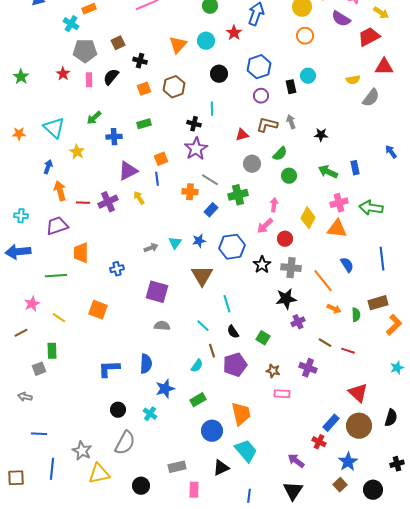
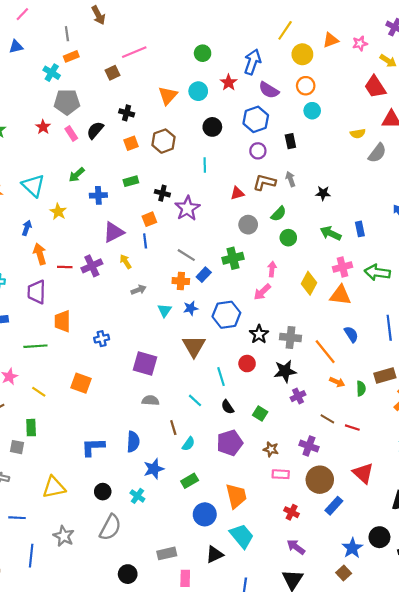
purple semicircle: (341, 19) -> (269, 90), moved
red trapezoid: (369, 37) -> (375, 87), turned -95
brown square: (118, 43) -> (112, 73), moved
cyan circle: (308, 76) -> (312, 111), moved
pink rectangle: (89, 80) -> (71, 133), turned -32
black cross: (194, 124) -> (162, 193), moved
gray line: (210, 180) -> (186, 255), moved
orange cross: (190, 192) -> (181, 281), moved
purple trapezoid: (57, 226) -> (37, 292), turned -70
red circle: (285, 239) -> (247, 364), moved
gray arrow: (151, 248) -> (139, 290), moved
brown line: (212, 351) -> (173, 428), moved
gray square: (39, 369) -> (17, 447), turned 32
brown circle: (359, 426) -> (320, 480), moved
red cross: (319, 442) -> (292, 512), moved
yellow triangle: (99, 474) -> (54, 487), moved
black circle: (373, 490) -> (379, 537), moved

